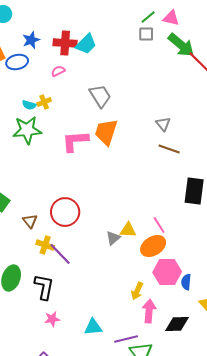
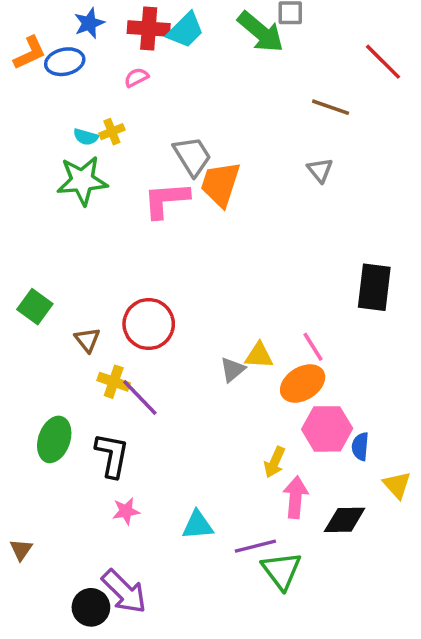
green arrow: (181, 45) -> (261, 32), moved
gray trapezoid: (100, 96) -> (192, 156), moved
brown line: (169, 149) -> (331, 107), moved

